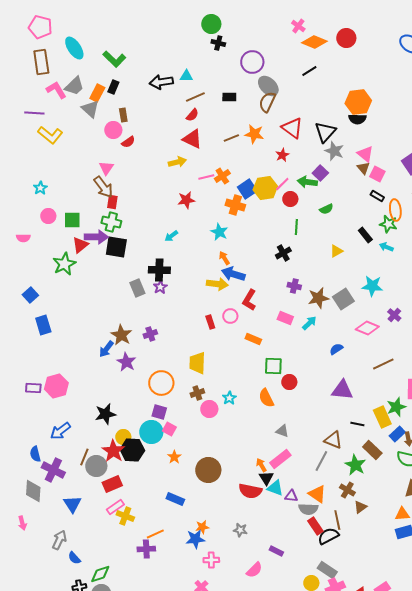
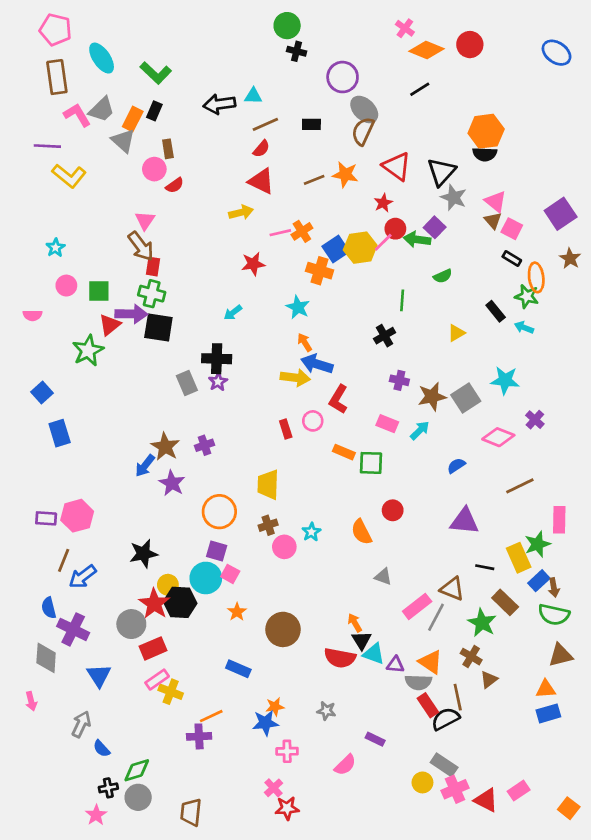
red circle: (290, 199) -> (395, 229), moved
green square: (273, 366) -> (371, 463), moved
brown line: (84, 457) -> (64, 560), moved
pink rectangle: (280, 459) -> (417, 606), moved

